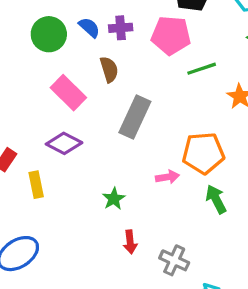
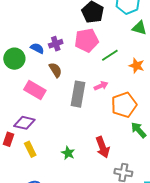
purple diamond: (64, 143) -> (24, 123), moved
pink arrow: (167, 177) -> (101, 86), moved
green star: (114, 199) -> (68, 153), moved
red arrow: (130, 242) -> (103, 147), moved, size x1.5

